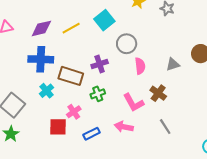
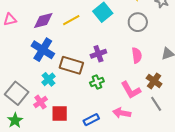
gray circle: (127, 44) -> (138, 22), moved
blue cross: (41, 59) -> (43, 50), turned 30
pink cross: (74, 112) -> (41, 102), moved
gray line: (165, 127) -> (156, 104), moved

